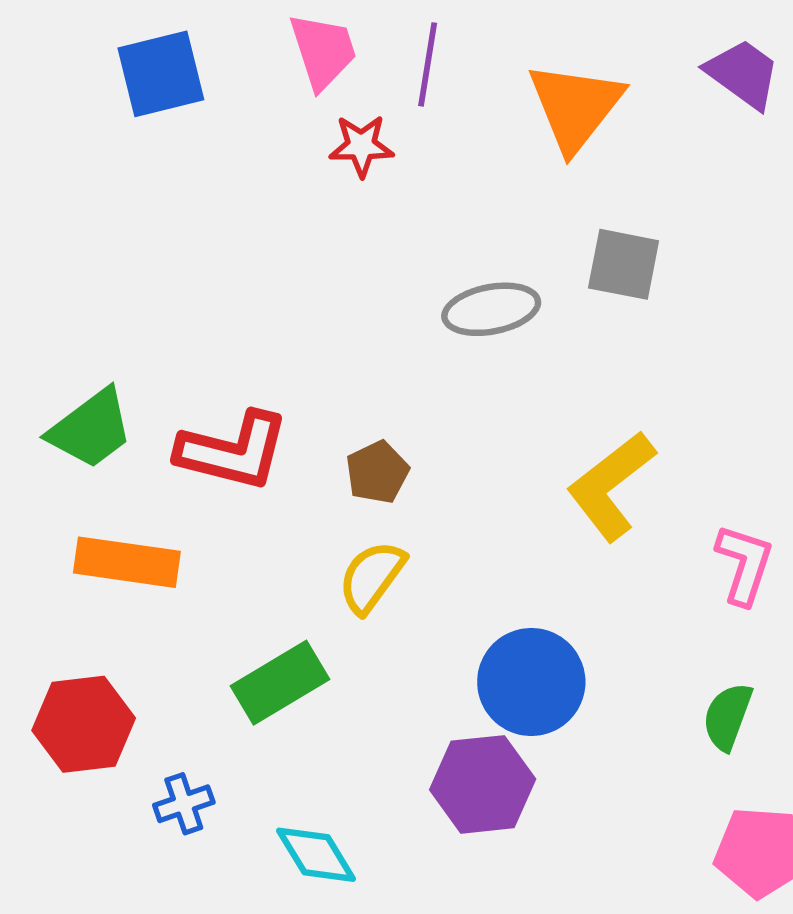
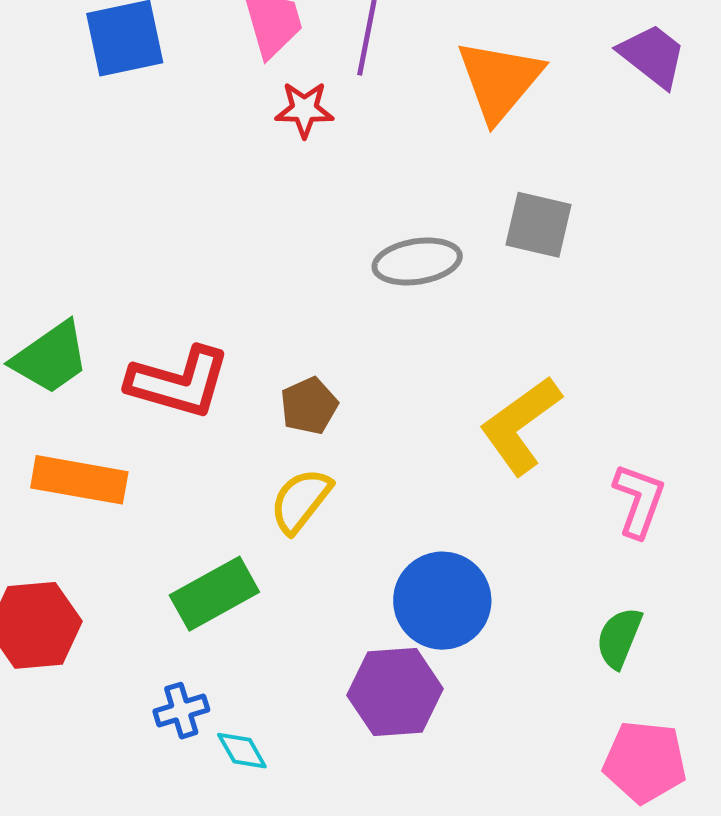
blue cross: (184, 804) -> (181, 711), moved
cyan diamond: (316, 855) -> (242, 751), size x0.7

